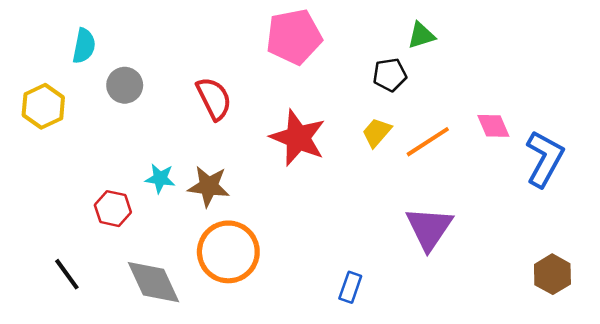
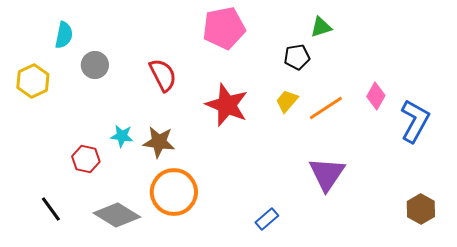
pink diamond: (493, 126) -> (376, 96), turned 52
gray diamond: (154, 282) -> (117, 215), turned -33
blue rectangle: (350, 287) -> (267, 219), turned 30

